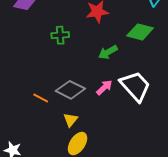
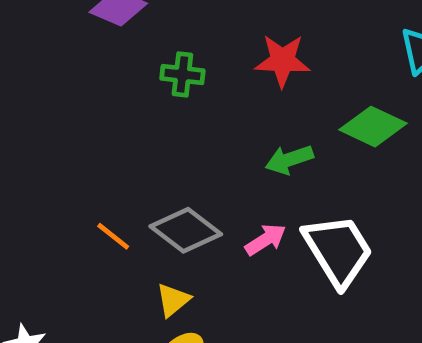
green cross: (60, 35) -> (182, 74), moved

